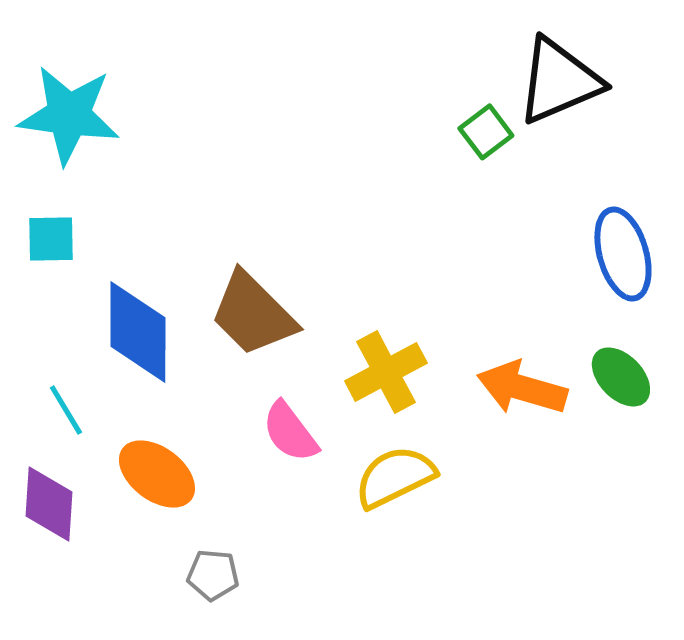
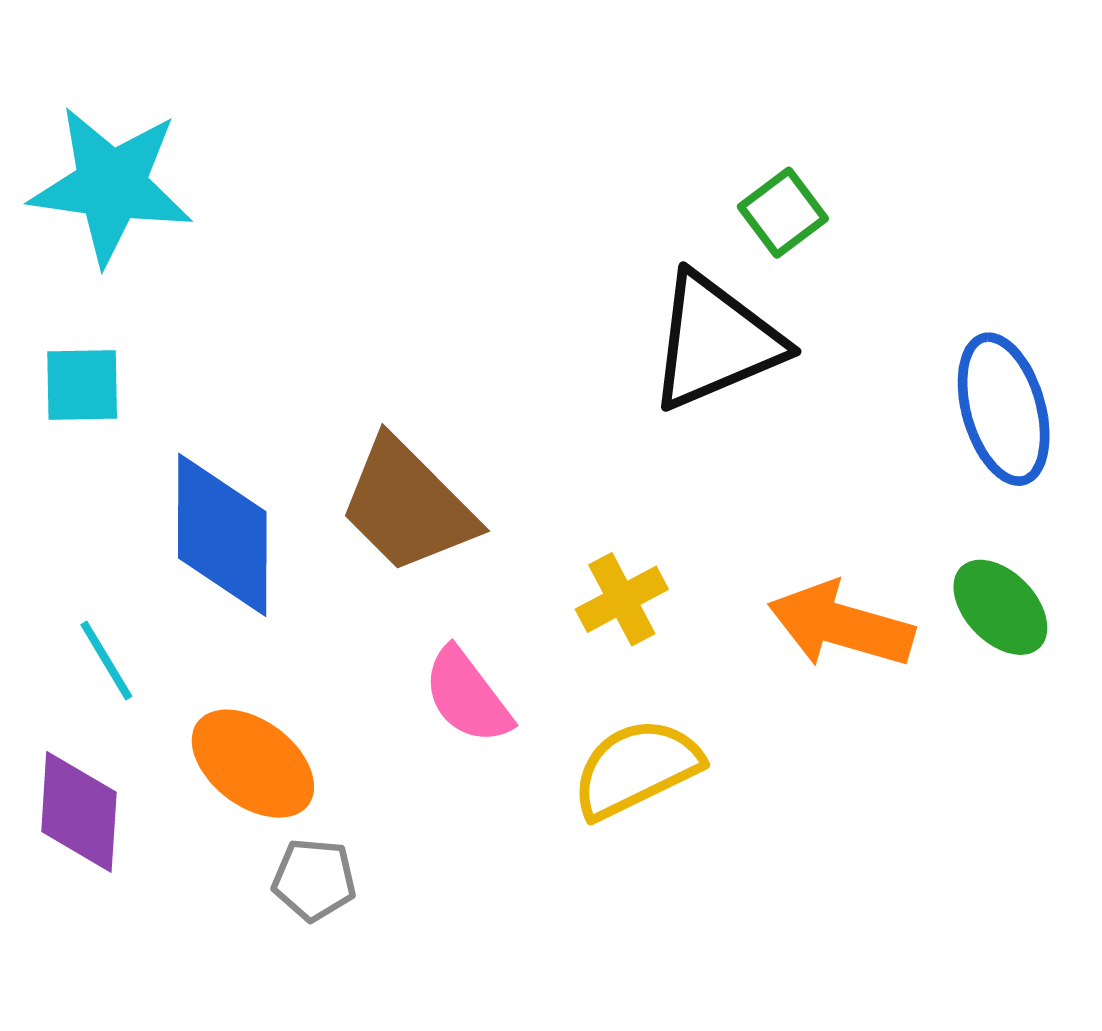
black triangle: (559, 81) -> (715, 342), moved
yellow cross: (386, 372) -> (622, 599), size x0.7
gray pentagon: (213, 575) -> (314, 880), moved

